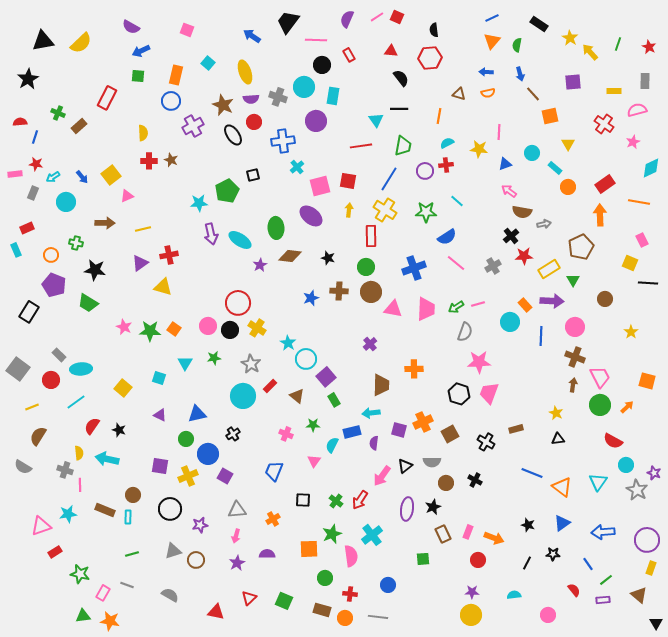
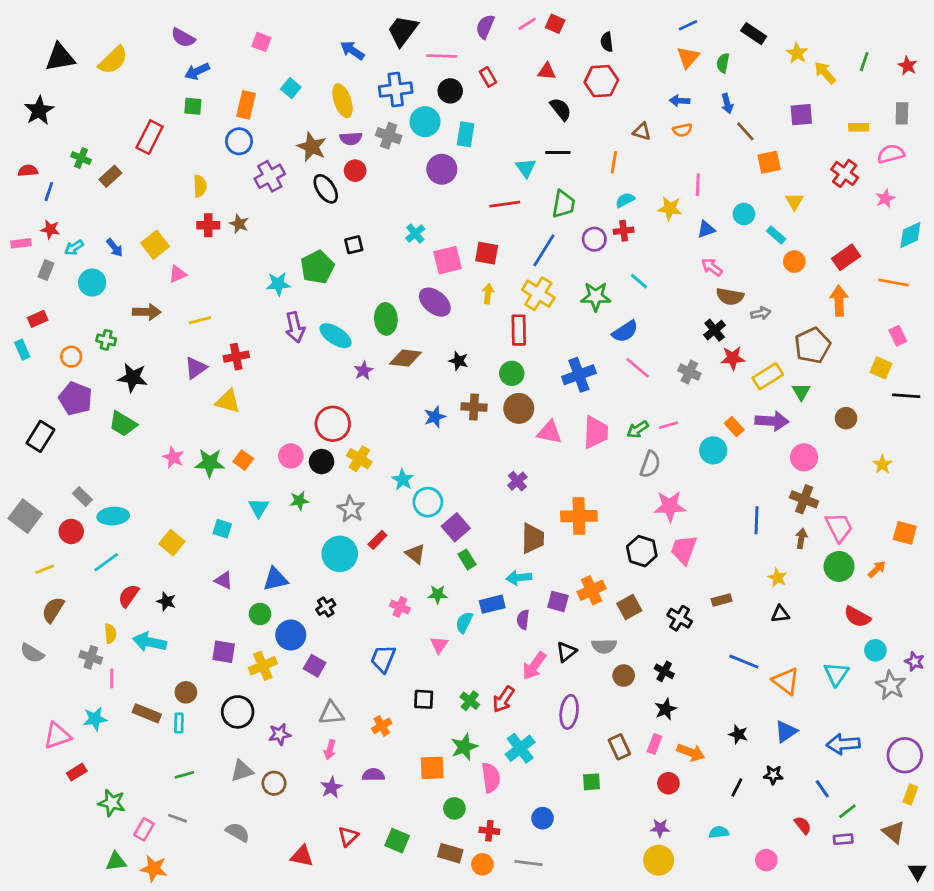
blue cross: (283, 141) -> (396, 90), moved
gray cross: (493, 266) -> (689, 372), turned -35
blue line: (541, 336) -> (757, 520), moved
orange cross: (414, 369) -> (579, 516), size x1.4
black star: (433, 507) -> (666, 709), moved

